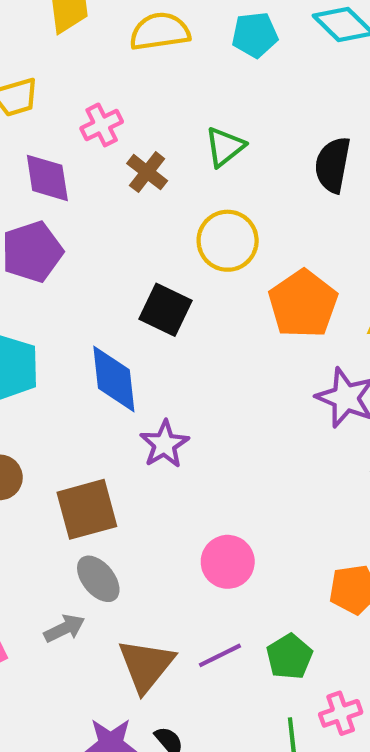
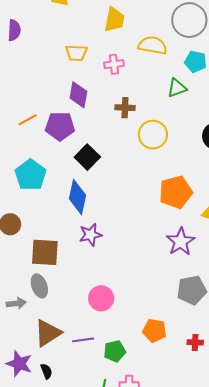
pink cross: (102, 125) -> (114, 64), moved
green triangle: (225, 147) -> (177, 88), moved
brown cross: (147, 172) -> (125, 108), turned 36
yellow circle: (228, 241) -> (153, 135), moved
black square: (165, 310) -> (87, 157), moved

